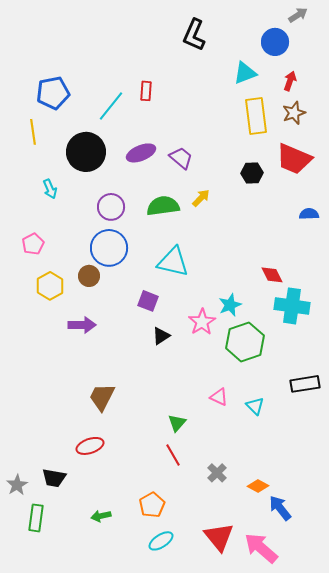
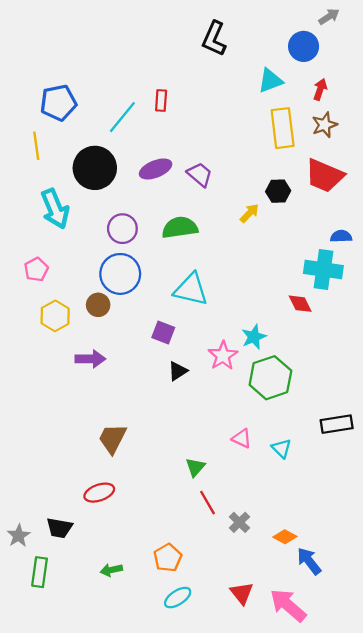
cyan arrow: (50, 189) -> (55, 209), size x1.8
yellow arrow: (201, 198) -> (249, 213), moved
cyan cross: (292, 306) -> (323, 269), moved
red line: (173, 455) -> (207, 503), moved
red triangle: (219, 537) -> (242, 593), size x0.7

